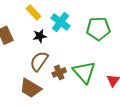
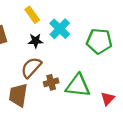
green triangle: (84, 72) -> (78, 86), turned -50
brown trapezoid: (30, 88) -> (18, 95), turned 60

